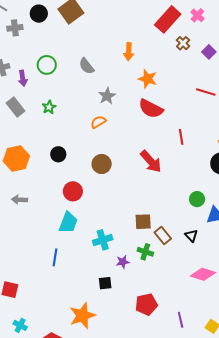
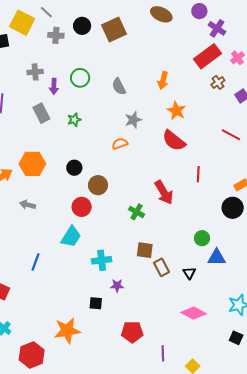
brown circle: (102, 164) -> (98, 185), moved
green cross: (145, 252) -> (136, 212), moved
blue line: (55, 257) -> (36, 262), moved

